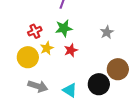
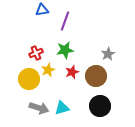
brown circle: (118, 69) -> (96, 76), moved
cyan triangle: (70, 90) -> (62, 108), moved, turned -49

